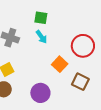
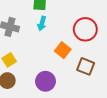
cyan arrow: (41, 37) -> (42, 24), turned 56

